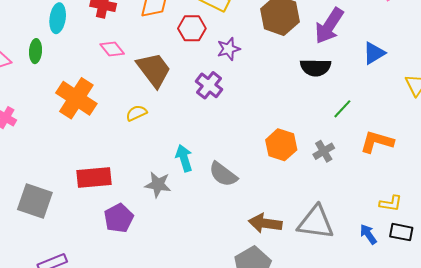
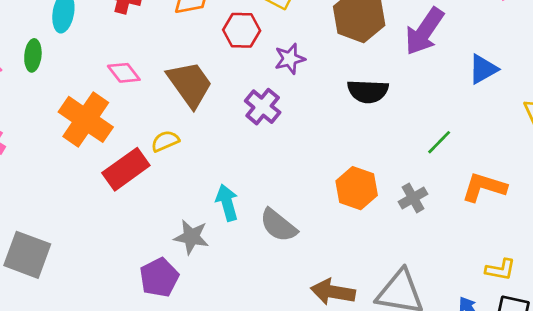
pink diamond: (112, 49) -> (124, 73), moved
black semicircle: (316, 67) -> (368, 91), moved
red rectangle: (94, 177) -> (126, 169), moved, turned -32
purple pentagon: (119, 218) -> (159, 277), moved

